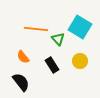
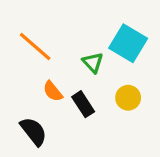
orange line: (36, 29) -> (35, 46), moved, turned 35
orange semicircle: (23, 57) -> (53, 91), moved

